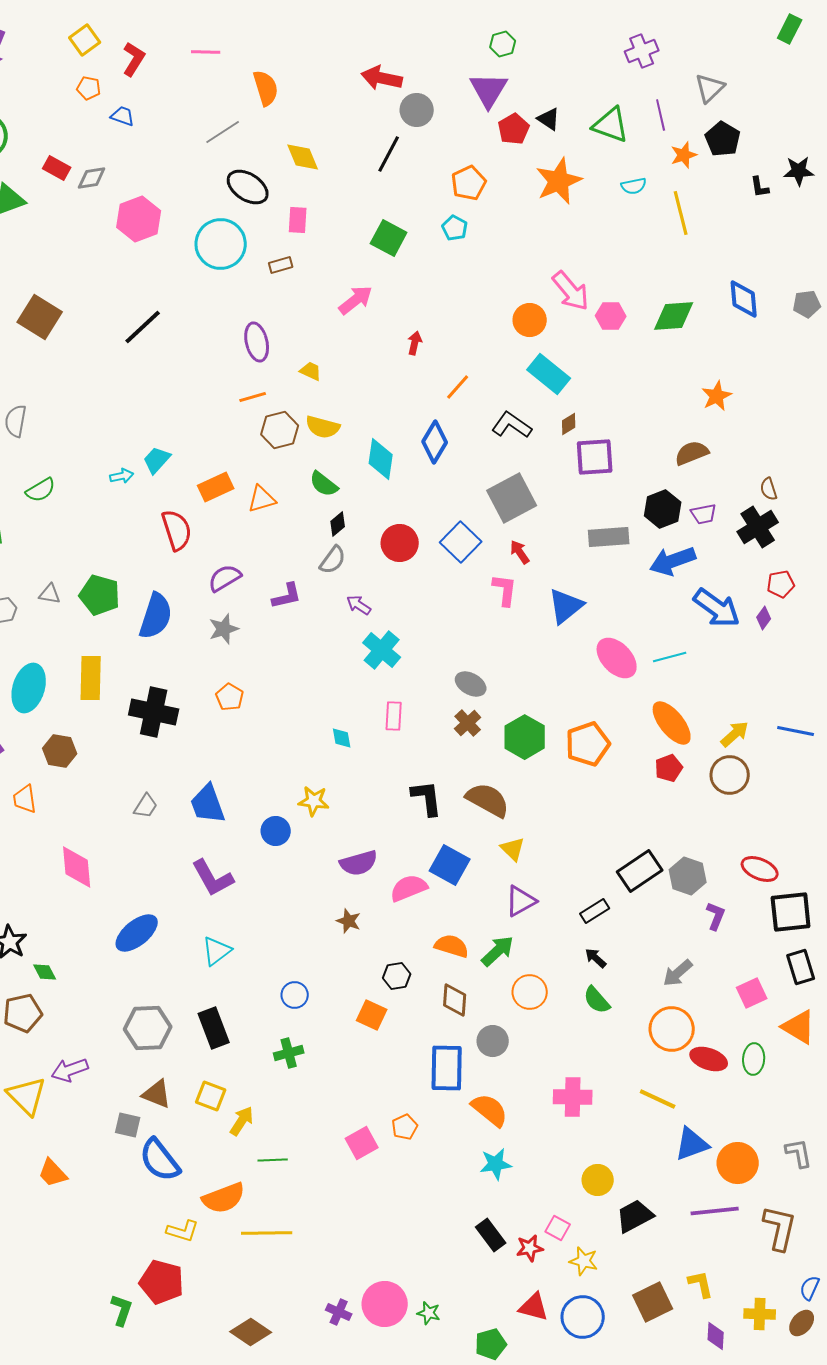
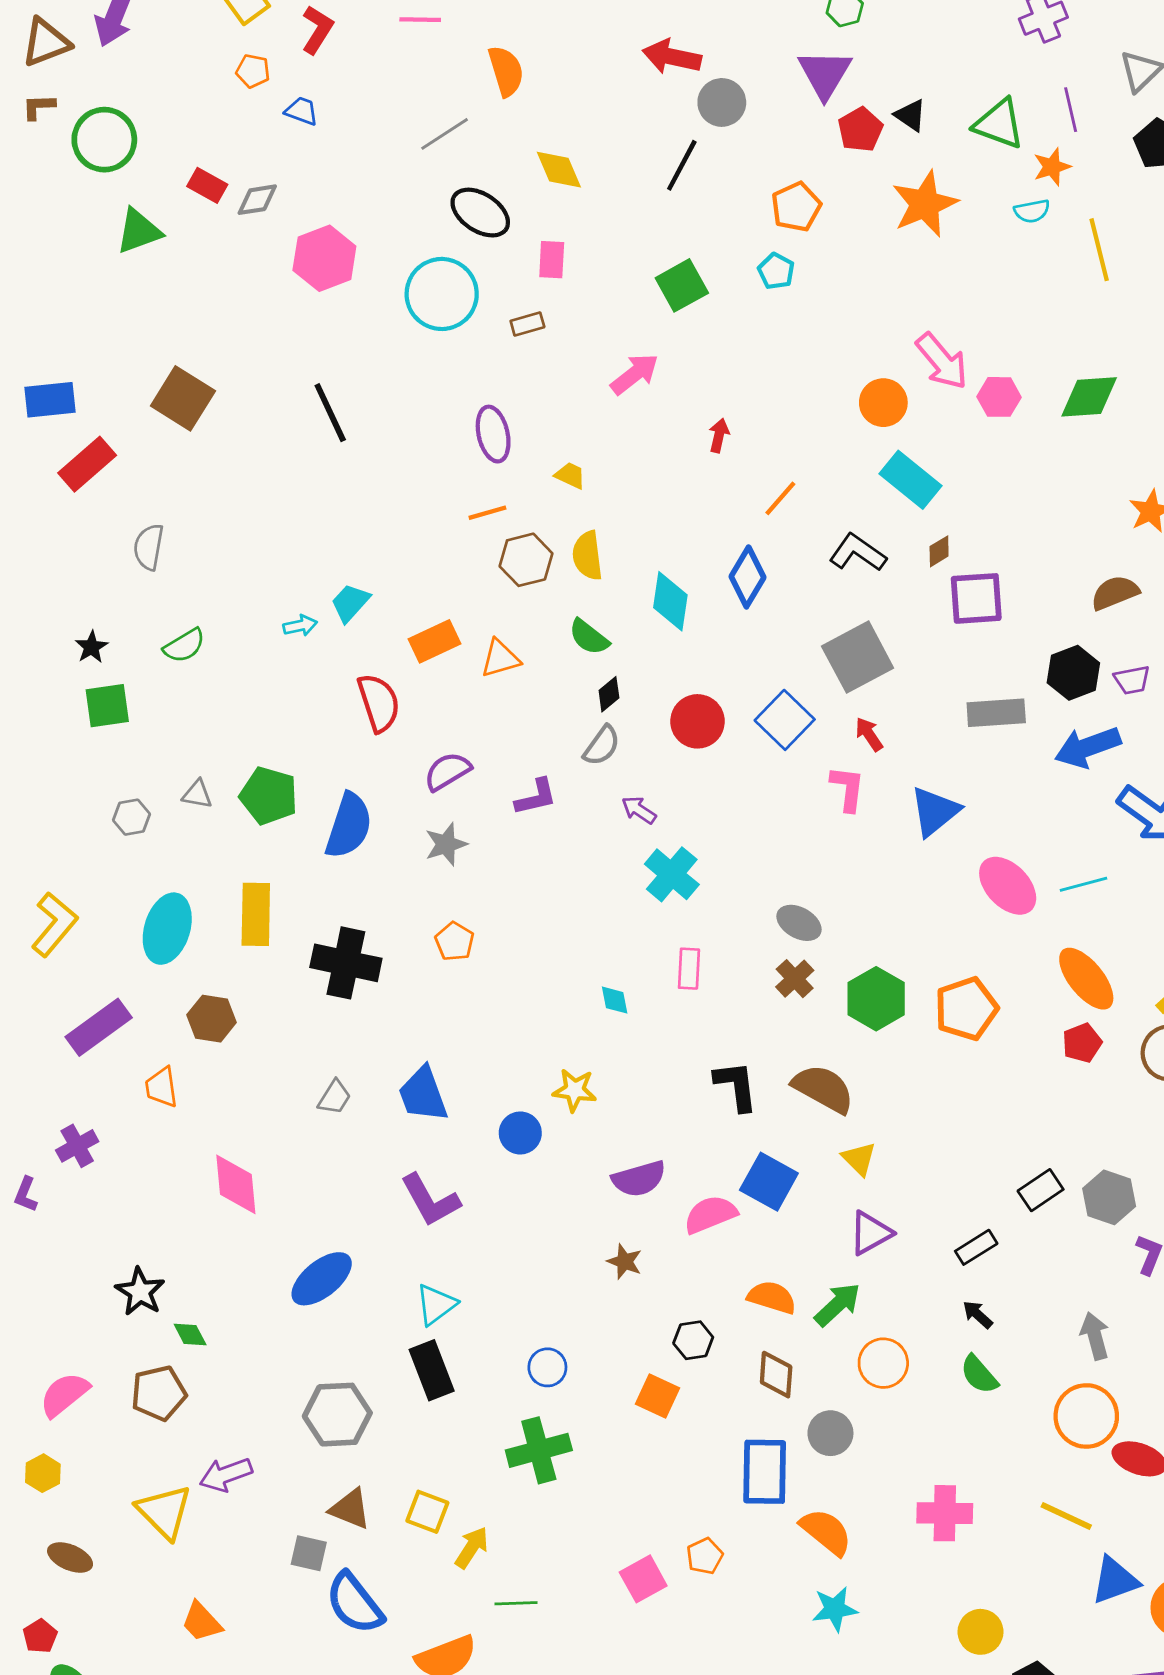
orange star: (684, 155) -> (1052, 167), moved
green square: (389, 238) -> (682, 285), turned 33
black line: (143, 327) -> (330, 413), turned -72
yellow semicircle: (323, 427) -> (587, 556), turned 68
black rectangle: (640, 871) -> (1041, 1190), size x0.7
gray arrow: (678, 973) -> (1095, 1336), turned 116
black rectangle: (214, 1028) -> (432, 1370), moved
green cross: (289, 1053) -> (539, 1450), size x1.5

